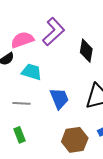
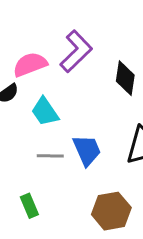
cyan trapezoid: (32, 72) -> (45, 112), turned -140
gray line: (22, 103) -> (50, 156), moved

